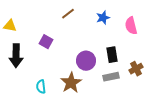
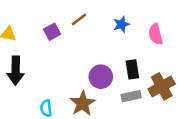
purple square: (46, 42) -> (52, 32), moved, turned 32
brown cross: (136, 69) -> (162, 86), size x1.5

